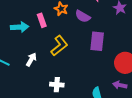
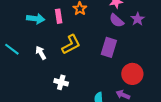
purple semicircle: (83, 16) -> (117, 21), moved
white arrow: (31, 60) -> (41, 53), turned -72

